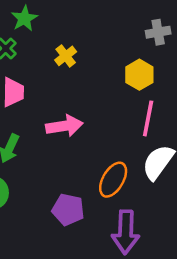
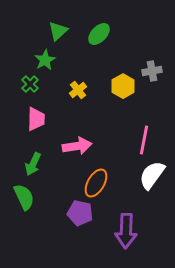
yellow hexagon: (139, 75) -> (123, 86), moved
orange ellipse: (113, 180) -> (96, 183), moved

